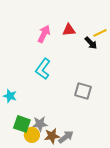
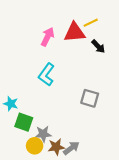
red triangle: (69, 30) -> (75, 32), size x1.5
yellow line: (100, 33) -> (91, 23), moved
green square: (22, 124) -> (24, 122), moved

